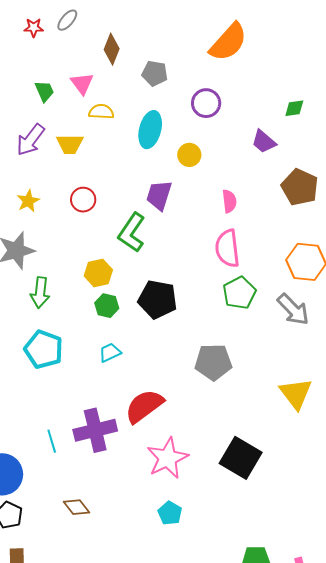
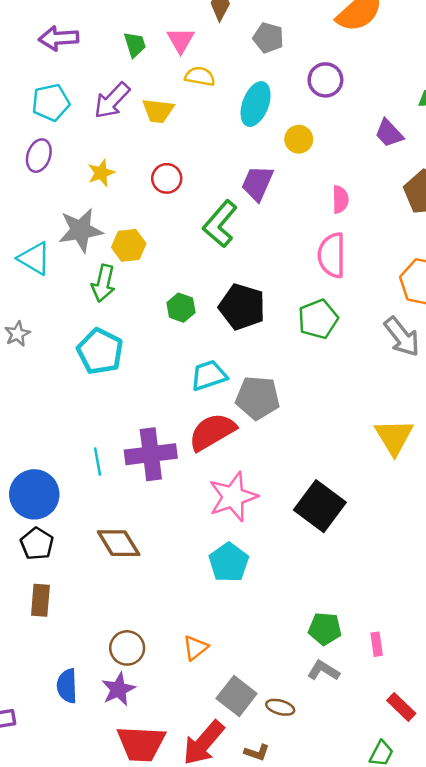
yellow hexagon: (98, 273) -> (129, 245), moved
green pentagon: (239, 293) -> (318, 319), moved
cyan trapezoid: (110, 353) -> (209, 375), moved, size x1.4
gray pentagon: (213, 362) -> (258, 398), moved
brown diamond: (77, 507) -> (119, 543), size x1.4
cyan pentagon: (170, 513) -> (229, 562), size x1.4

